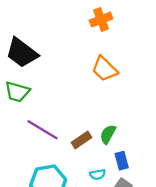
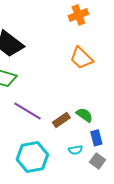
green semicircle: (108, 134) -> (84, 115), turned 96

